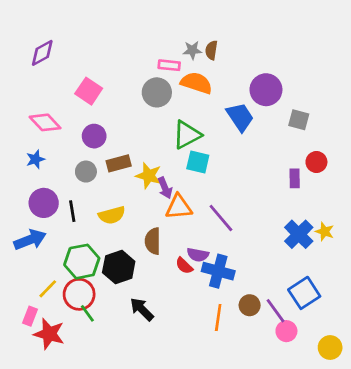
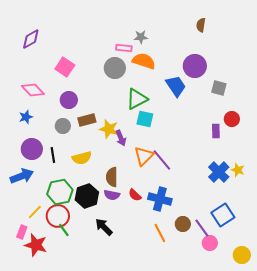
brown semicircle: (211, 50) -> (201, 25), moved
orange triangle: (179, 207) -> (144, 156), moved, turned -40
purple semicircle: (198, 255) -> (112, 195), moved
orange line: (218, 317) -> (160, 233), turned -36

